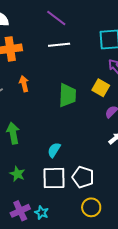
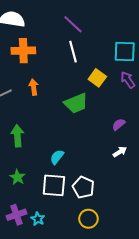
white line: (59, 45) -> (73, 52), turned 75
yellow square: (101, 88) -> (97, 78), moved
green trapezoid: (67, 95) -> (76, 103), turned 60

